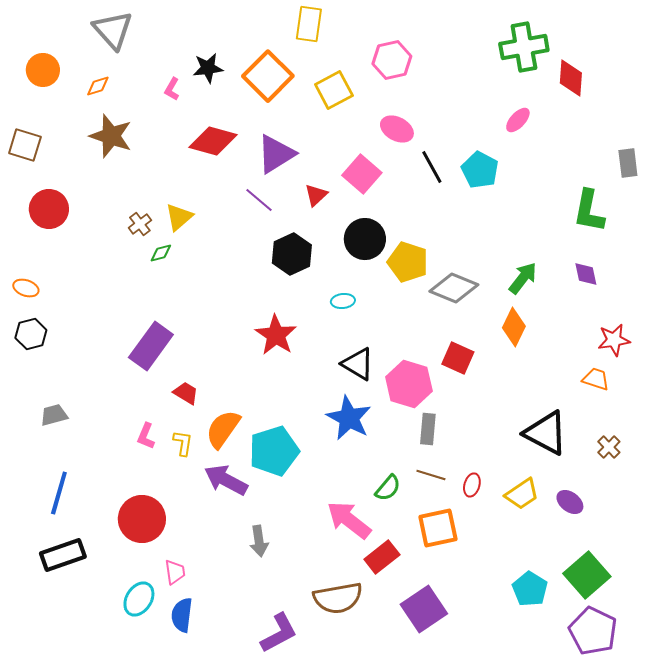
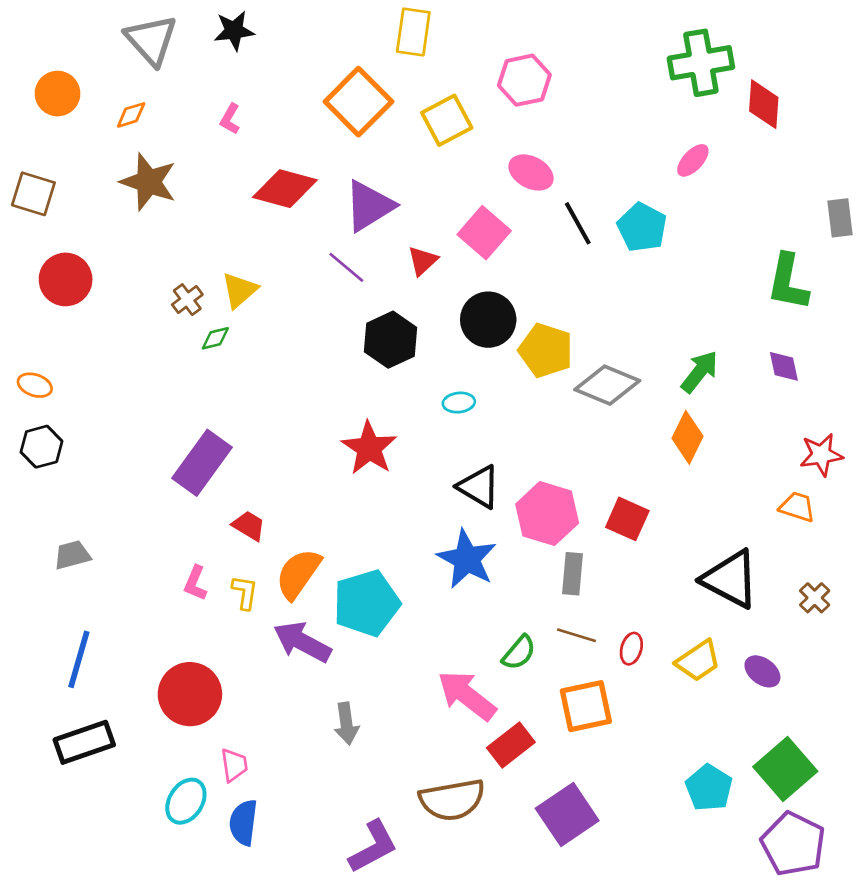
black star: (208, 68) -> (234, 31), moved
red square: (458, 358) -> (627, 519), moved

